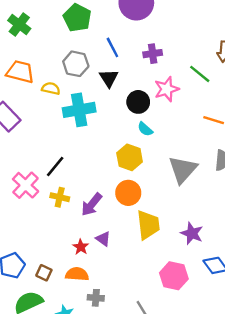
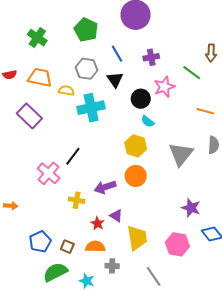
yellow cross: (60, 197) -> (77, 200), moved
purple arrow: (92, 204) -> (105, 187), turned 35
yellow trapezoid: (148, 225) -> (137, 238), moved

